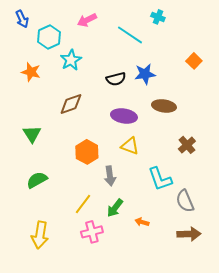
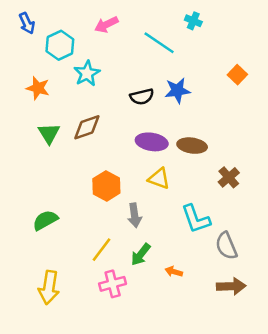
brown ellipse: (164, 106) -> (192, 146), moved
green triangle: (32, 134) -> (49, 133), moved

